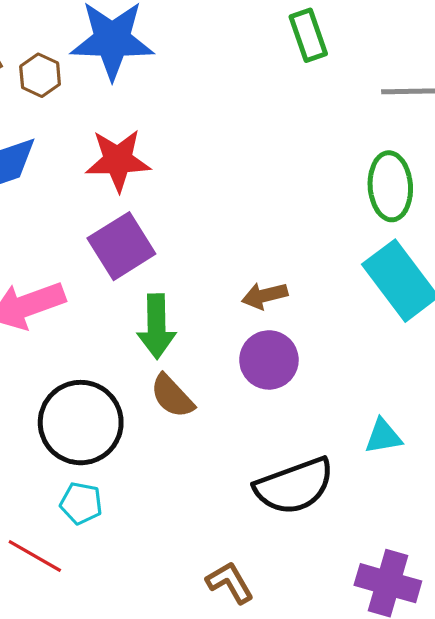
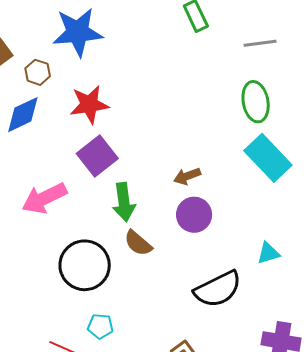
brown hexagon: (40, 75) -> (38, 72), moved
cyan pentagon: (81, 503) -> (100, 326), moved

